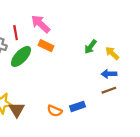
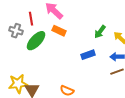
blue rectangle: (77, 106) -> (88, 55), moved

